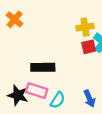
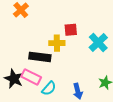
yellow cross: (85, 27) -> (57, 43), moved
red square: (89, 47) -> (71, 30), moved

